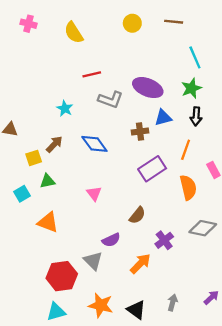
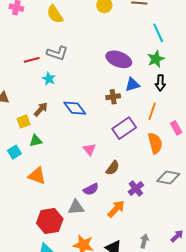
red line: (92, 74) -> (32, 60), moved
gray L-shape: (110, 100) -> (57, 53), moved
pink triangle: (94, 193) -> (89, 149), moved
gray triangle: (93, 261) -> (76, 207), turned -48

